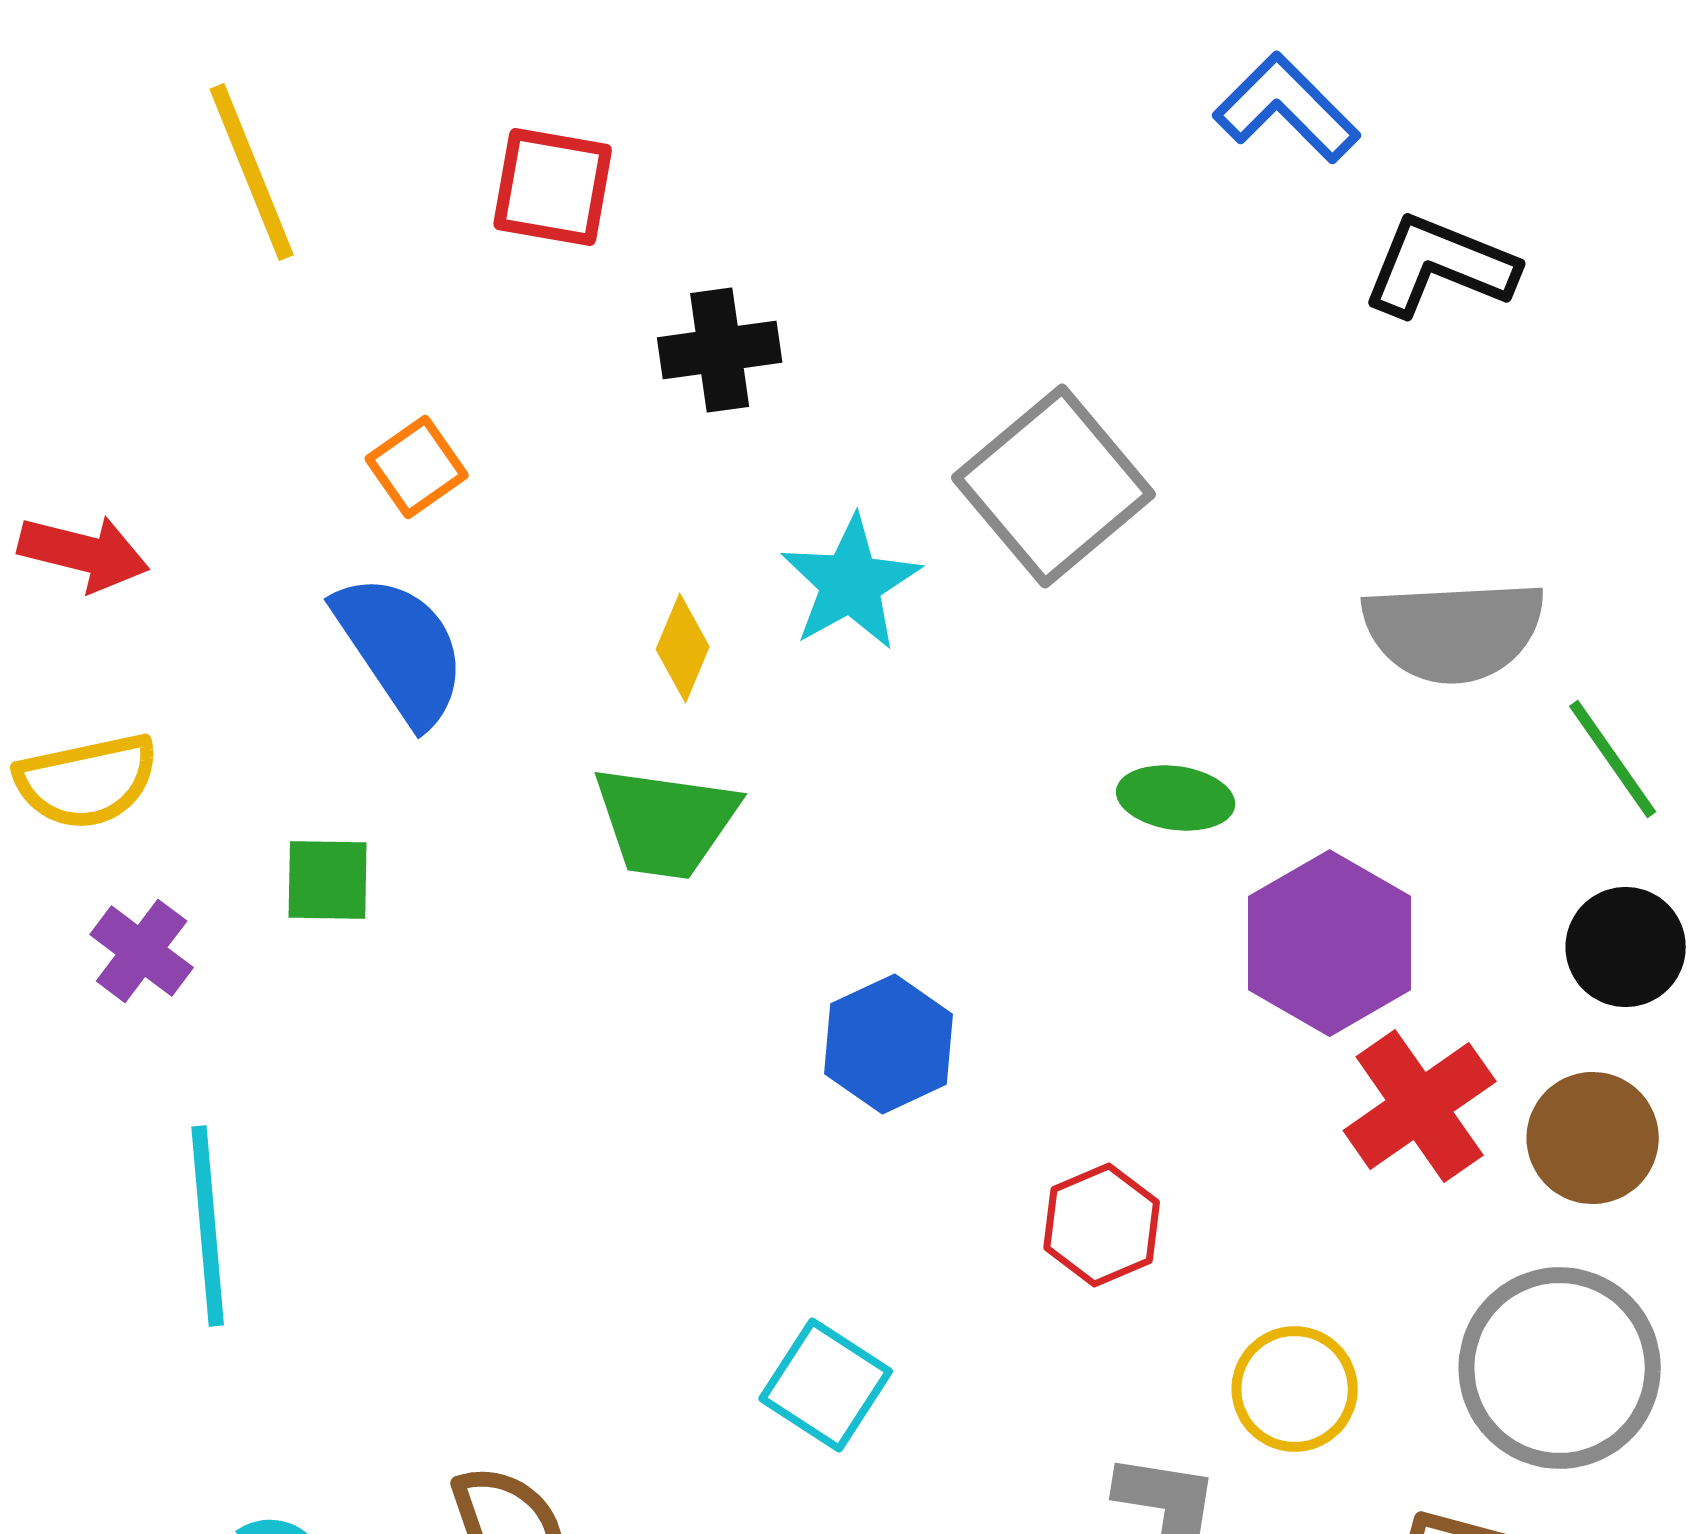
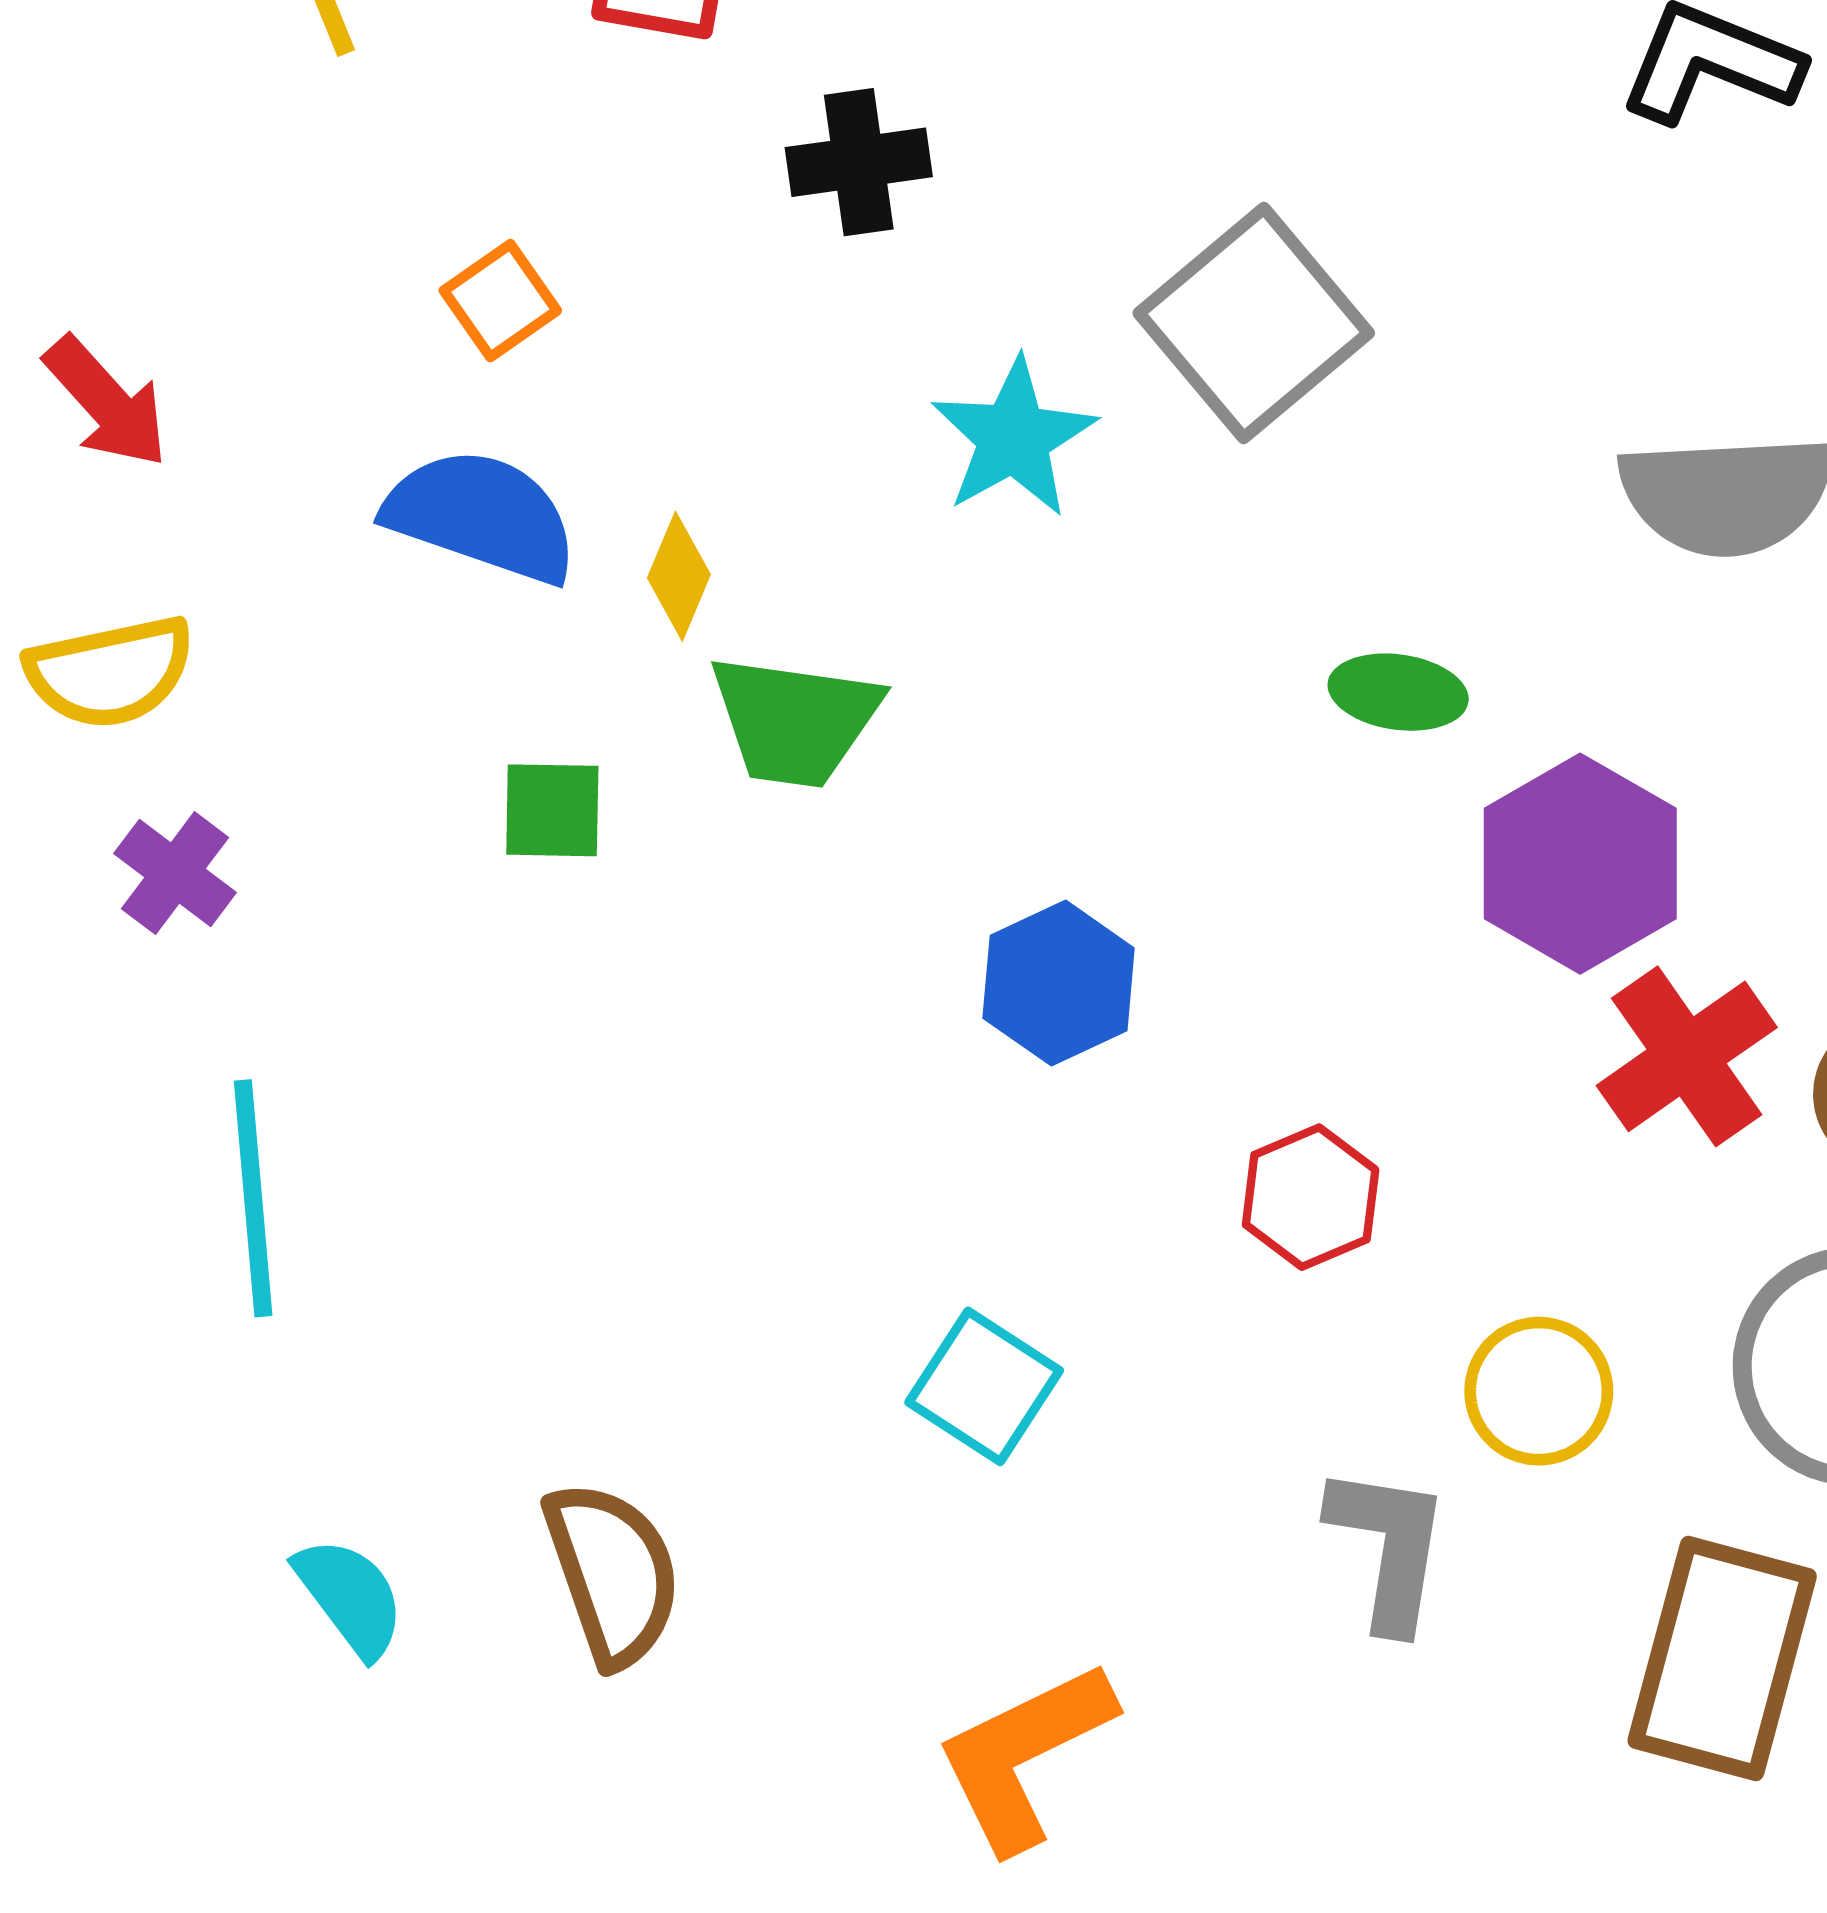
red arrow: (84, 553) -> (106, 402), turned 34
yellow diamond: (683, 648) -> (679, 576), moved
blue semicircle: (401, 649) -> (481, 516), turned -37
green square: (328, 880) -> (552, 810), moved

